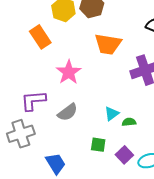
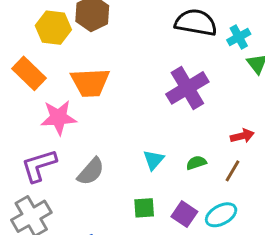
orange trapezoid: (108, 44) -> (90, 82), moved
pink star: (69, 72) -> (59, 118), moved, turned -30
green semicircle: (129, 122) -> (196, 163), moved

